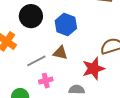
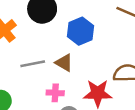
pink cross: (46, 81) -> (55, 93), moved

